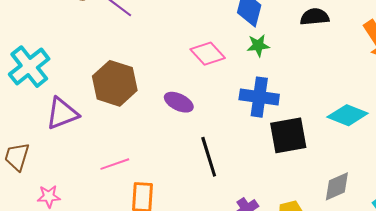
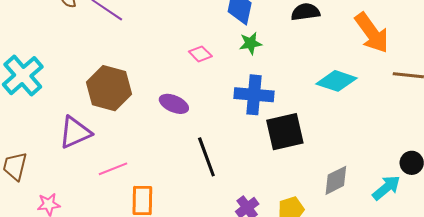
pink diamond: (208, 54) -> (200, 54), size x0.7
purple triangle: (62, 113) -> (75, 132), moved
cyan diamond: (348, 115) -> (337, 81), moved

